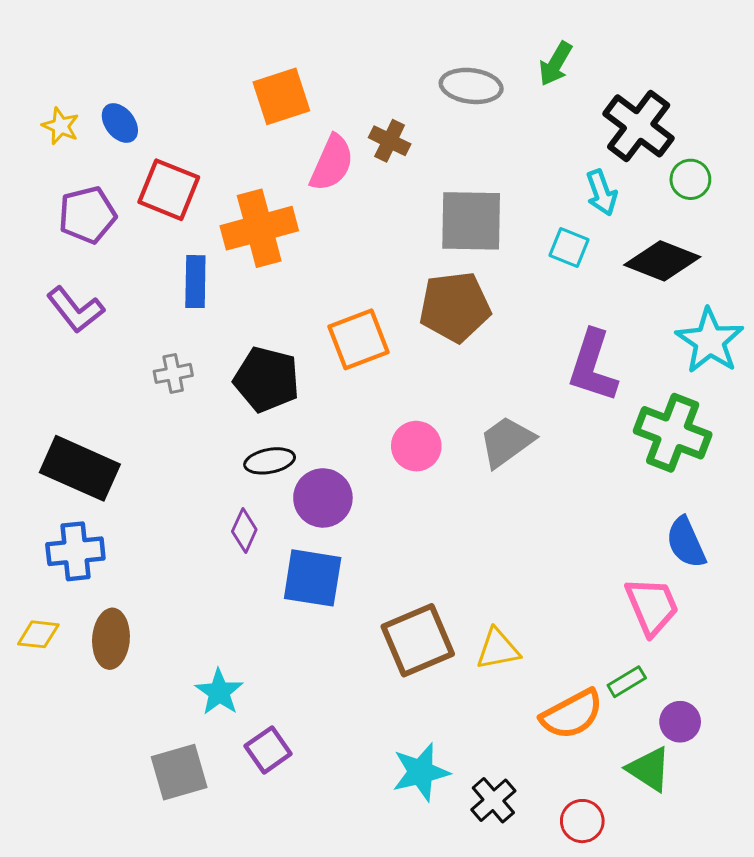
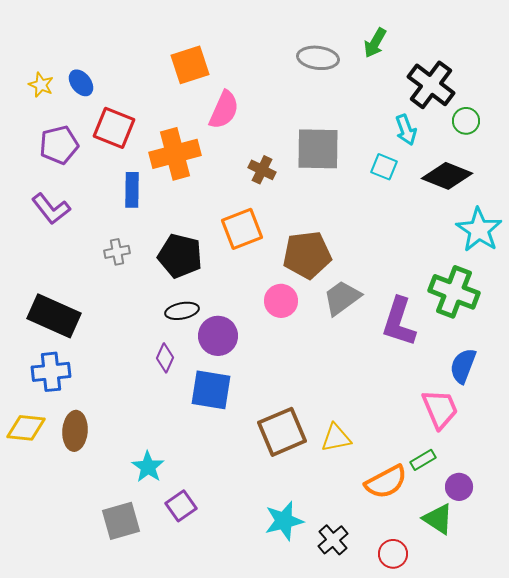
brown cross: (390, 141) -> (262, 170), moved
brown pentagon: (455, 307) -> (307, 255), moved
purple L-shape: (593, 366) -> (399, 322), moved
blue semicircle: (686, 542) -> (463, 366), turned 45
yellow diamond: (38, 634) -> (26, 428), size x1.4

